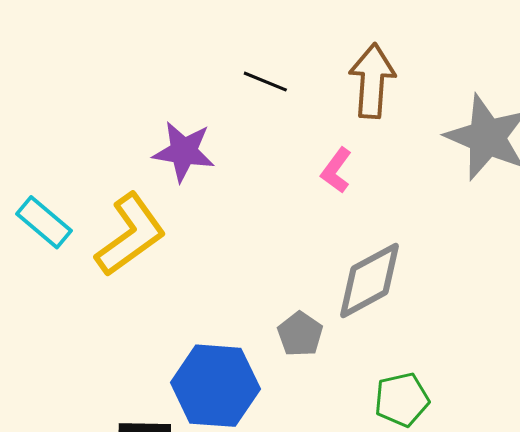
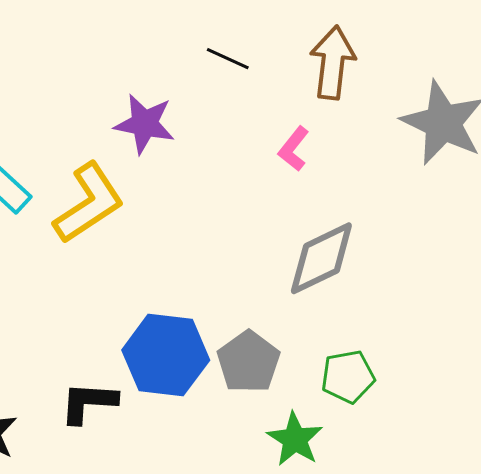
gray pentagon: (300, 334) -> (248, 362), moved, size x1.4

